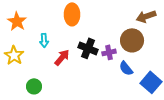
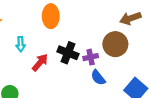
blue semicircle: (126, 68) -> (98, 78), moved

